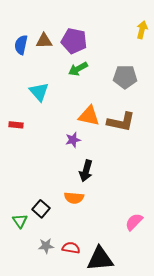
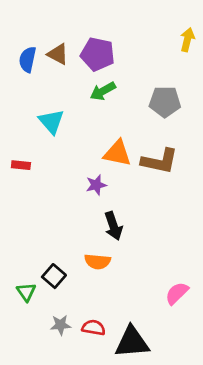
brown triangle: (44, 41) -> (58, 54), turned 30
black arrow: (86, 171) -> (113, 226), turned -35

